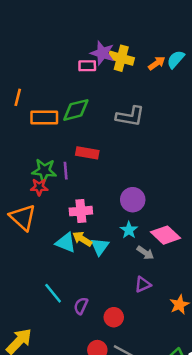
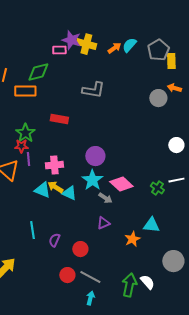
green diamond: (76, 110) -> (38, 72), moved
green star: (44, 171) -> (25, 133), turned 30
purple line: (66, 171) -> (28, 159), moved
cyan star: (129, 230) -> (92, 180), size x1.5
cyan triangle: (100, 246) -> (69, 193), turned -42
cyan line: (53, 293) -> (32, 230), turned 30

